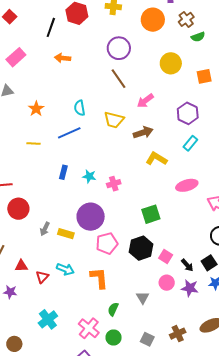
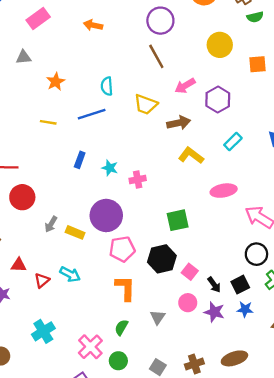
purple hexagon: (188, 113) -> (218, 100), moved
orange L-shape: (99, 278) -> (125, 288), moved

